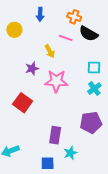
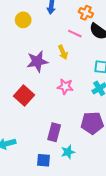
yellow arrow: (50, 51) -> (63, 52), moved
purple star: (32, 69) -> (37, 61), size x1.5
pink star: (56, 81) -> (65, 87), moved, size x0.7

